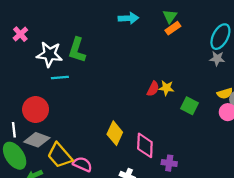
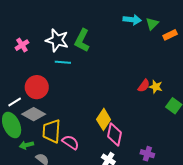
green triangle: (170, 16) -> (152, 24), moved
pink cross: (20, 34) -> (22, 45), moved
white line: (14, 130) -> (15, 102), turned 56
pink diamond: (145, 145) -> (114, 135), moved
yellow trapezoid: (60, 155) -> (52, 131), turned 35

